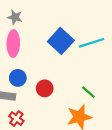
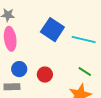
cyan line: (91, 43) -> (84, 39), moved, turned 40

